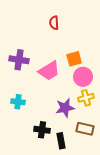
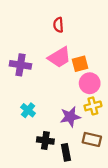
pink trapezoid: (49, 71) -> (59, 57), moved
cyan cross: (18, 102) -> (28, 110), moved, turned 32

